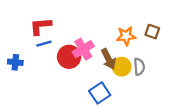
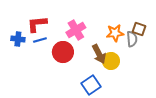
pink cross: (83, 49) -> (76, 30), moved
blue cross: (15, 62) -> (18, 39), moved
gray semicircle: (139, 67) -> (132, 39), moved

